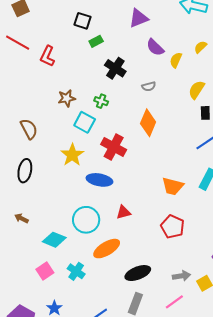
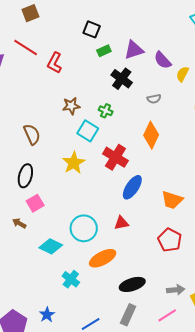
purple triangle: (139, 18) -> (134, 50), moved
blue ellipse: (99, 180) -> (132, 187), moved, turned -70
pink square: (45, 271) -> (35, 203), moved

